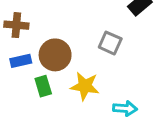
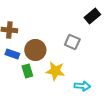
blue rectangle: (21, 61) -> (12, 54), turned 32

